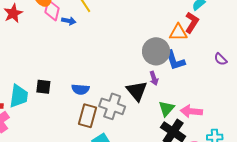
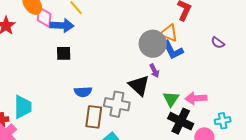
blue arrow: (69, 21) -> (62, 25), size x1.6
orange triangle: (178, 32) -> (169, 33), moved, turned 30
black square: (43, 87) -> (64, 53), moved

